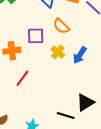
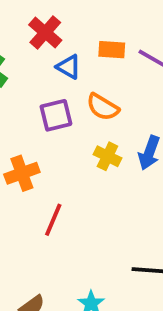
purple square: (36, 36) -> (56, 115), moved

